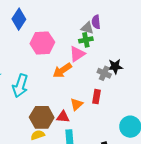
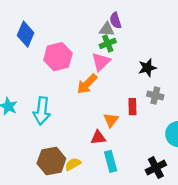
gray cross: (104, 73) -> (155, 95), moved
brown hexagon: (42, 117) -> (51, 161), moved

